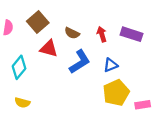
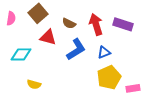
red arrow: (102, 34) -> (96, 24), size x1.5
cyan diamond: (19, 67) -> (21, 54), turned 50
yellow semicircle: (22, 103) -> (34, 84), moved

